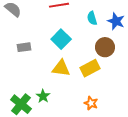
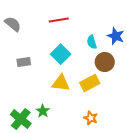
cyan semicircle: (92, 18) -> (92, 42), moved

